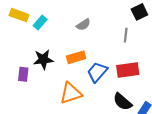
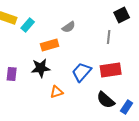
orange rectangle: (76, 57) -> (50, 45), moved
black star: (43, 59) -> (41, 68), moved
orange triangle: (71, 93) -> (57, 92), size x0.6

